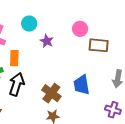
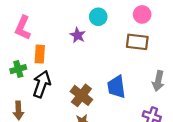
cyan circle: (29, 24) -> (98, 17), moved
pink circle: (80, 29) -> (142, 14), moved

